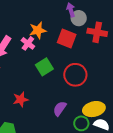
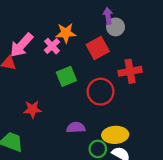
red cross: (97, 32) -> (130, 71), moved, turned -30
red square: (67, 38) -> (98, 48), turned 30
purple semicircle: (60, 109) -> (76, 127), turned 42

